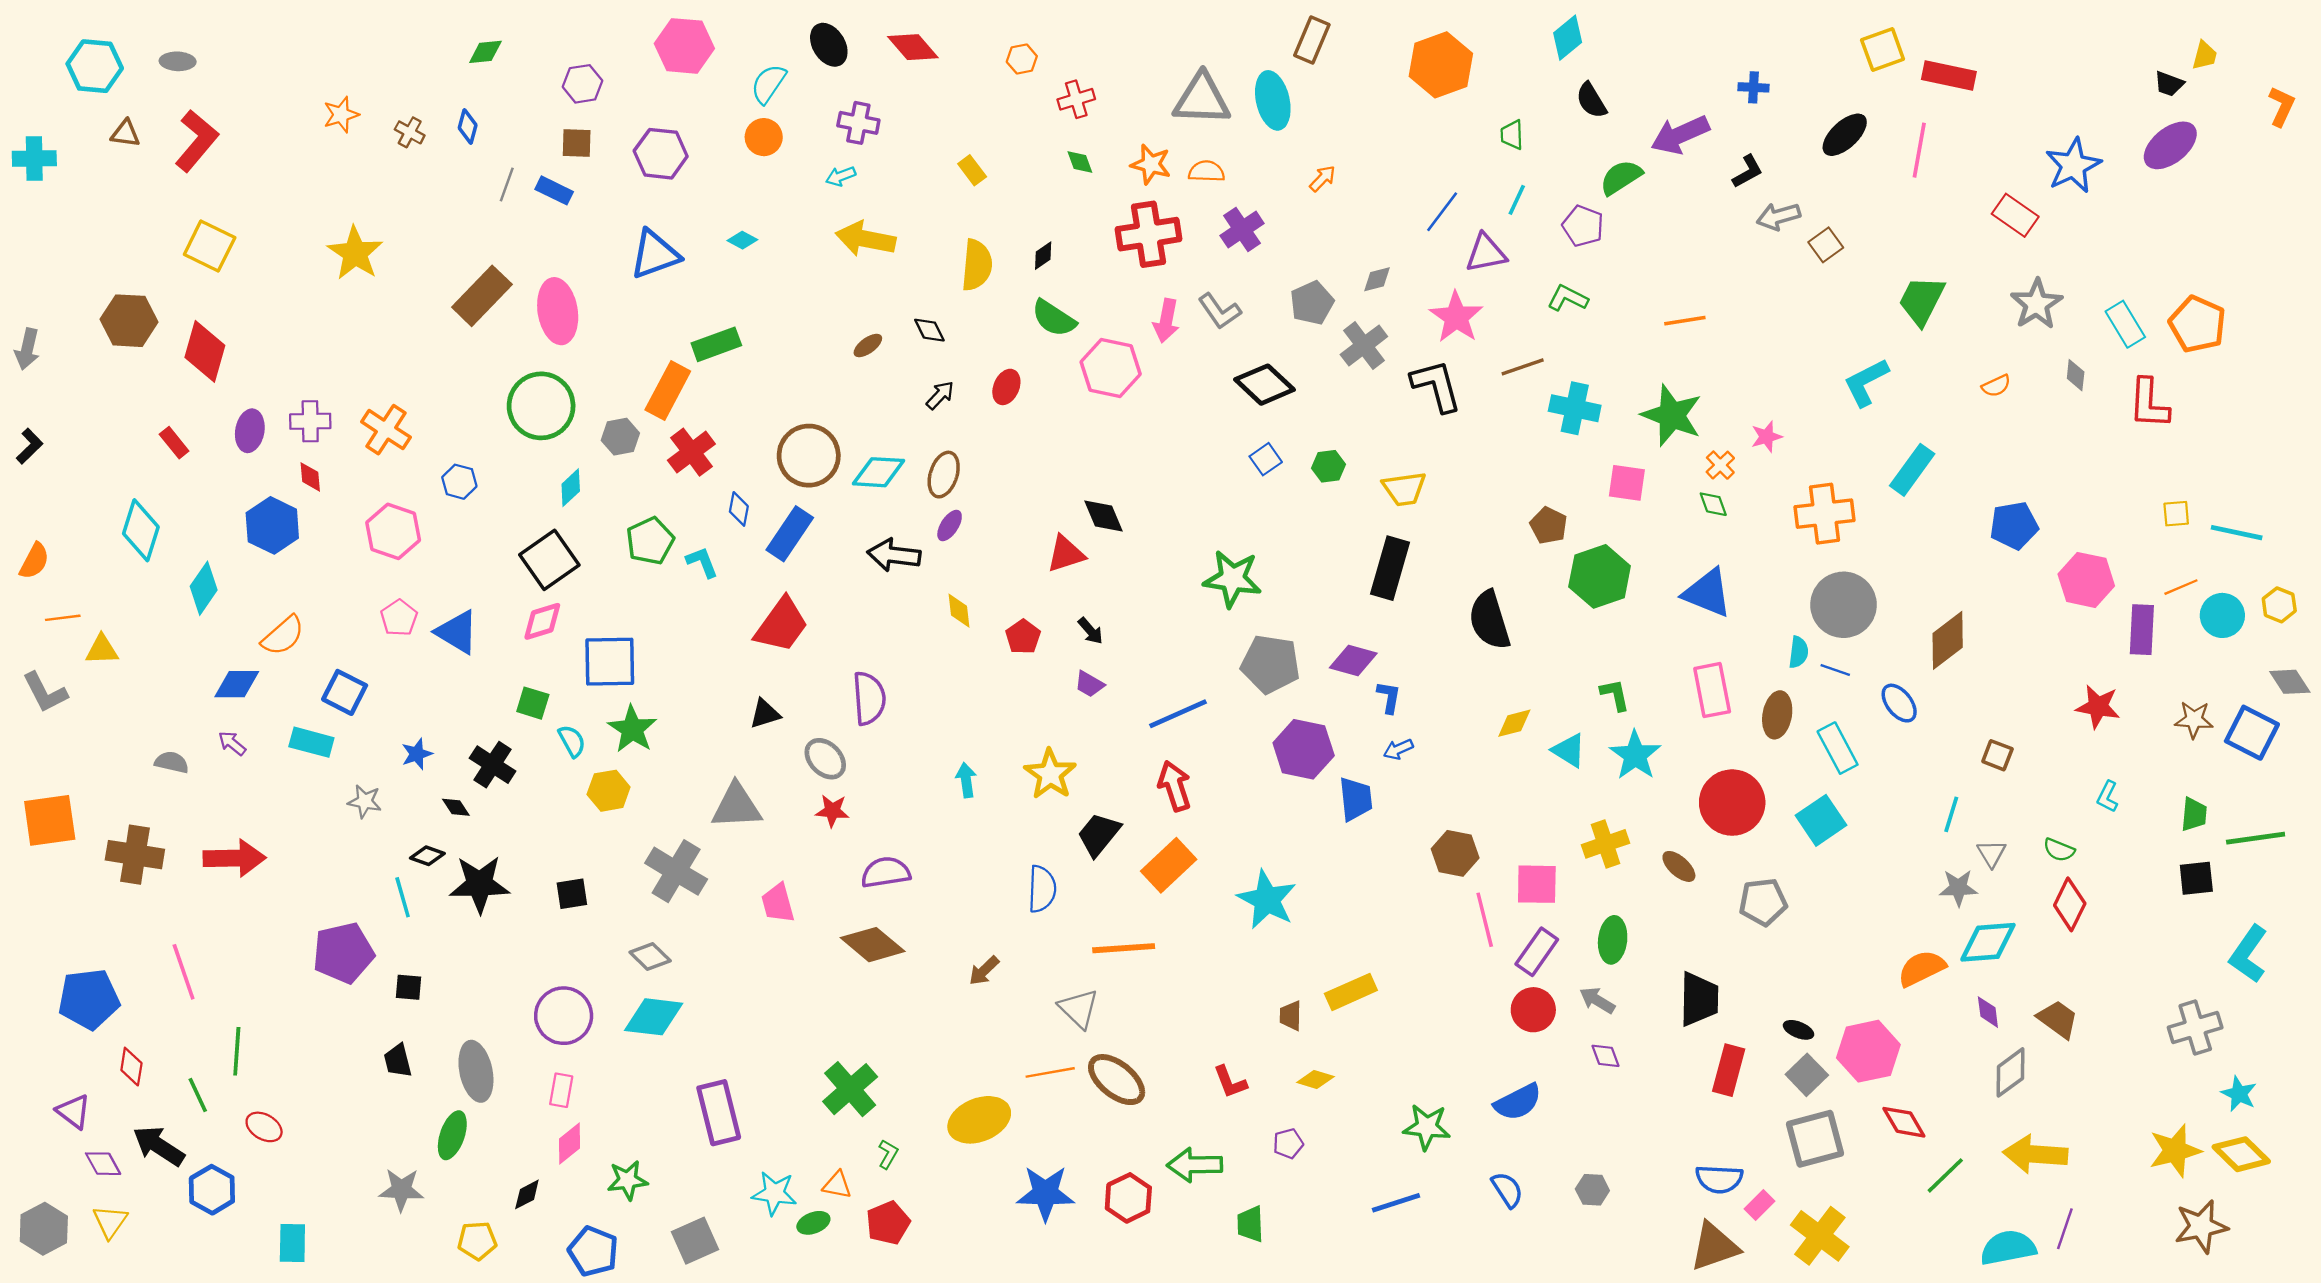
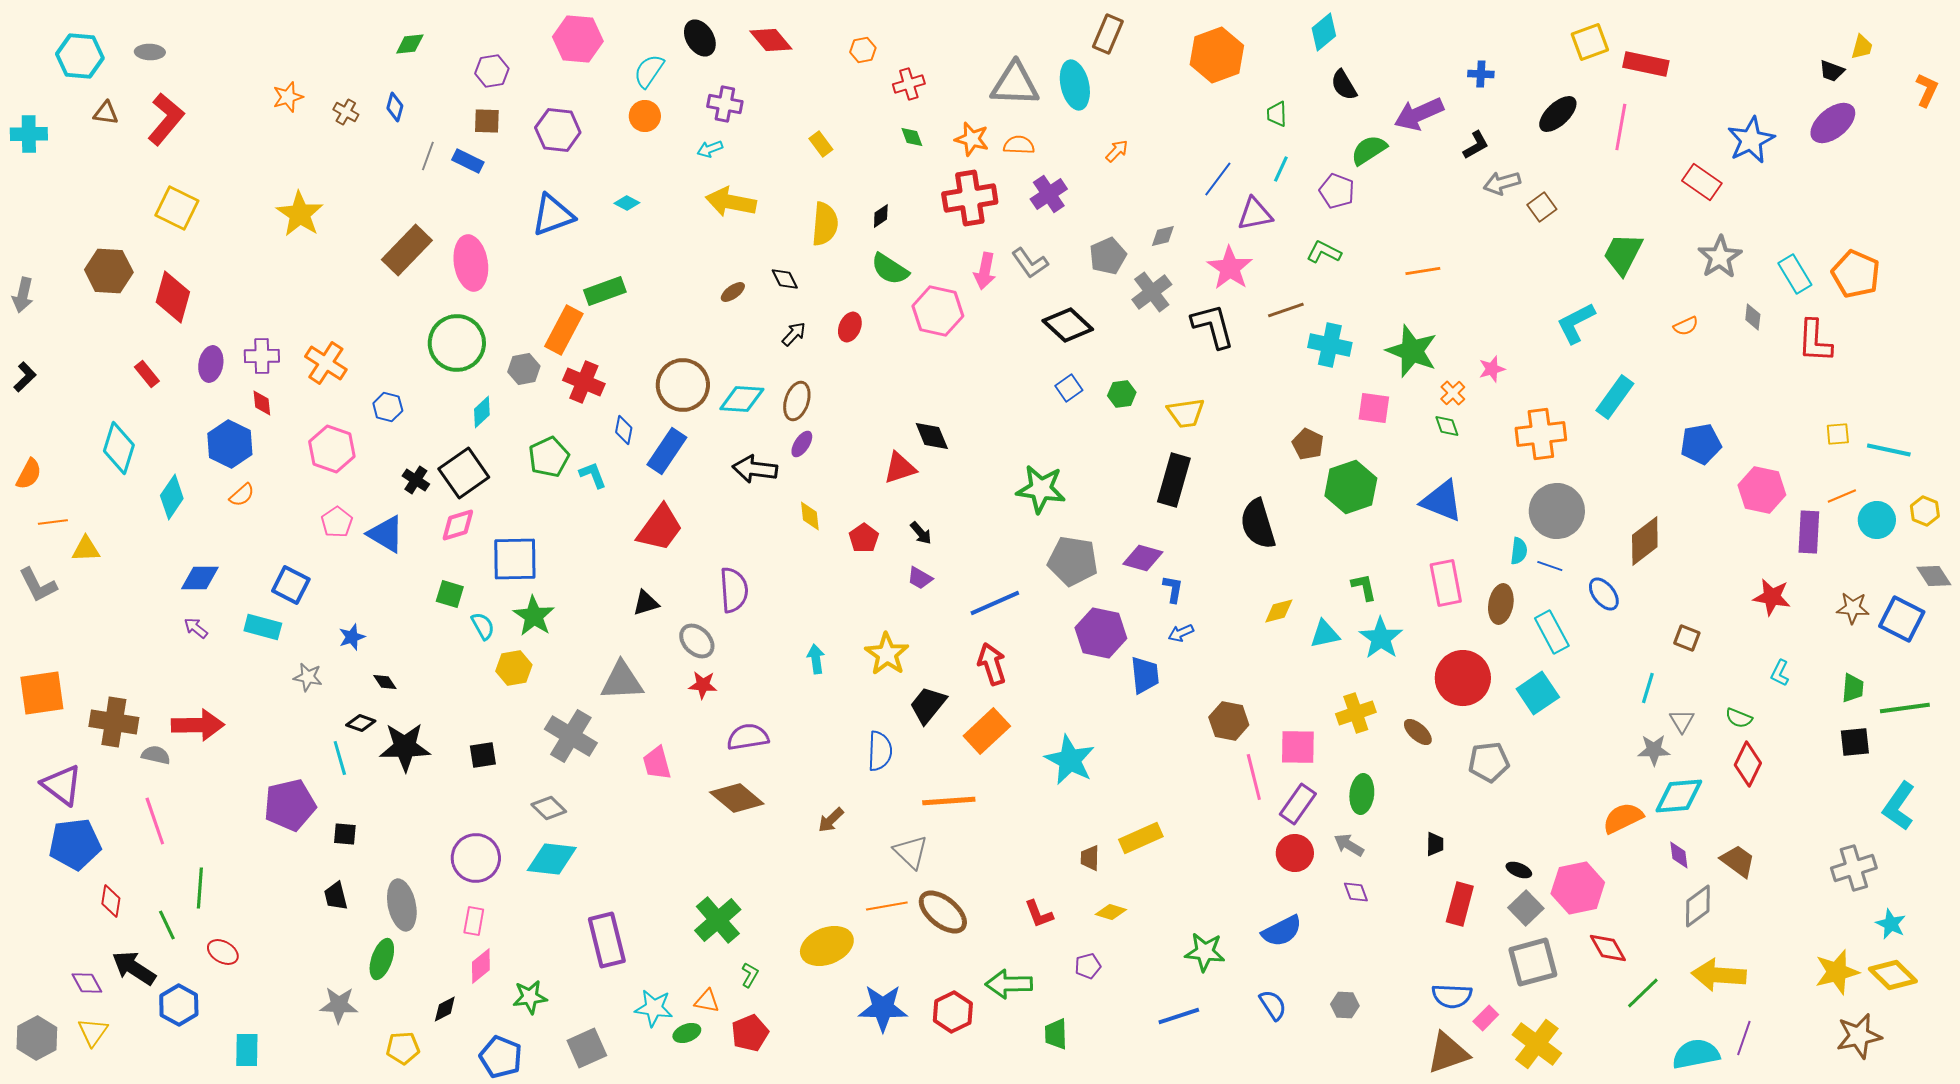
red cross: (691, 452) -> (584, 382), turned -30
orange semicircle: (283, 636) -> (242, 495), moved, size x0.7
cyan triangle: (1569, 750) -> (1325, 634), turned -44
gray semicircle: (172, 762) -> (156, 755), moved
black cross: (493, 765) -> (416, 480), moved, size x0.7
black trapezoid: (1699, 999) -> (1435, 844), size x0.5
purple triangle: (73, 1112) -> (62, 785), moved, size x1.4

